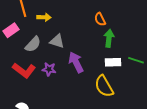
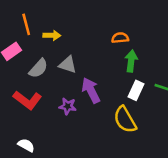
orange semicircle: (100, 19) -> (120, 38), turned 112
white rectangle: (113, 62) -> (136, 90), turned -63
purple star: (49, 69) -> (68, 106), moved

